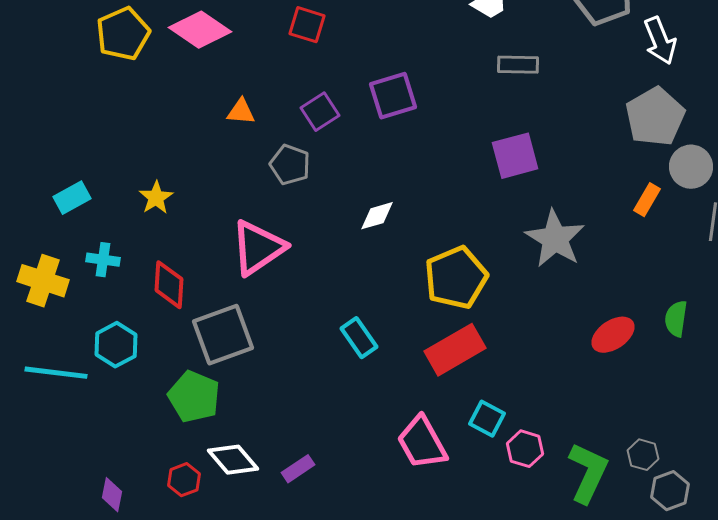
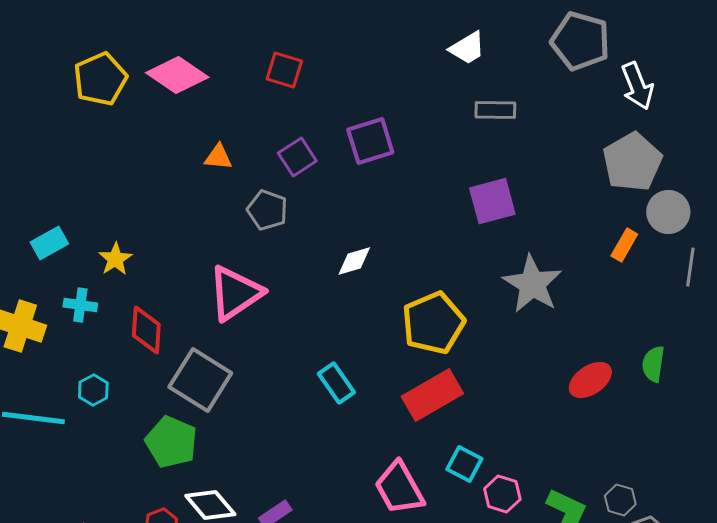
yellow star: (156, 198) -> (115, 259), moved
gray square: (223, 335) -> (200, 380), turned -38
cyan hexagon: (116, 345) -> (93, 390), size x0.7

